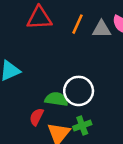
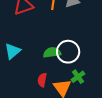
green semicircle: (56, 99) -> (52, 53), moved

